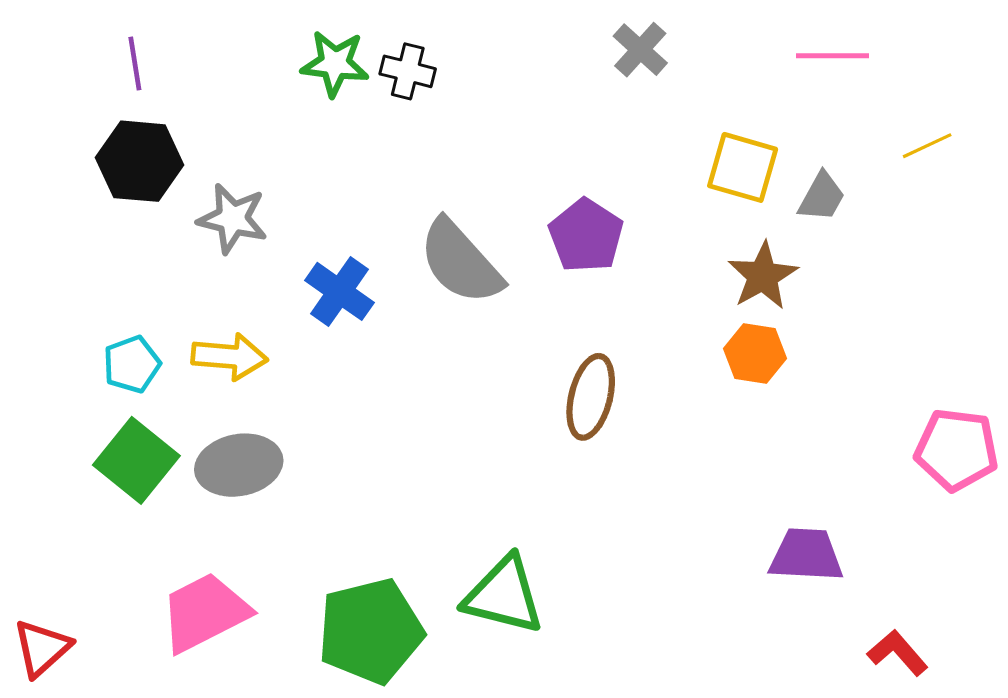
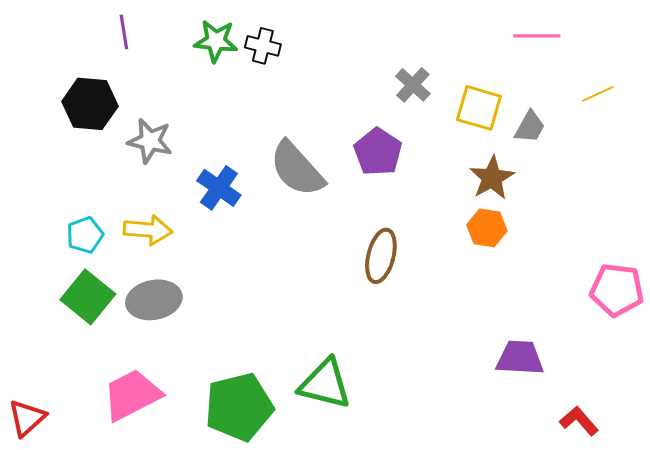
gray cross: (640, 50) -> (413, 85), moved
purple line: (135, 64) -> (124, 32), moved

